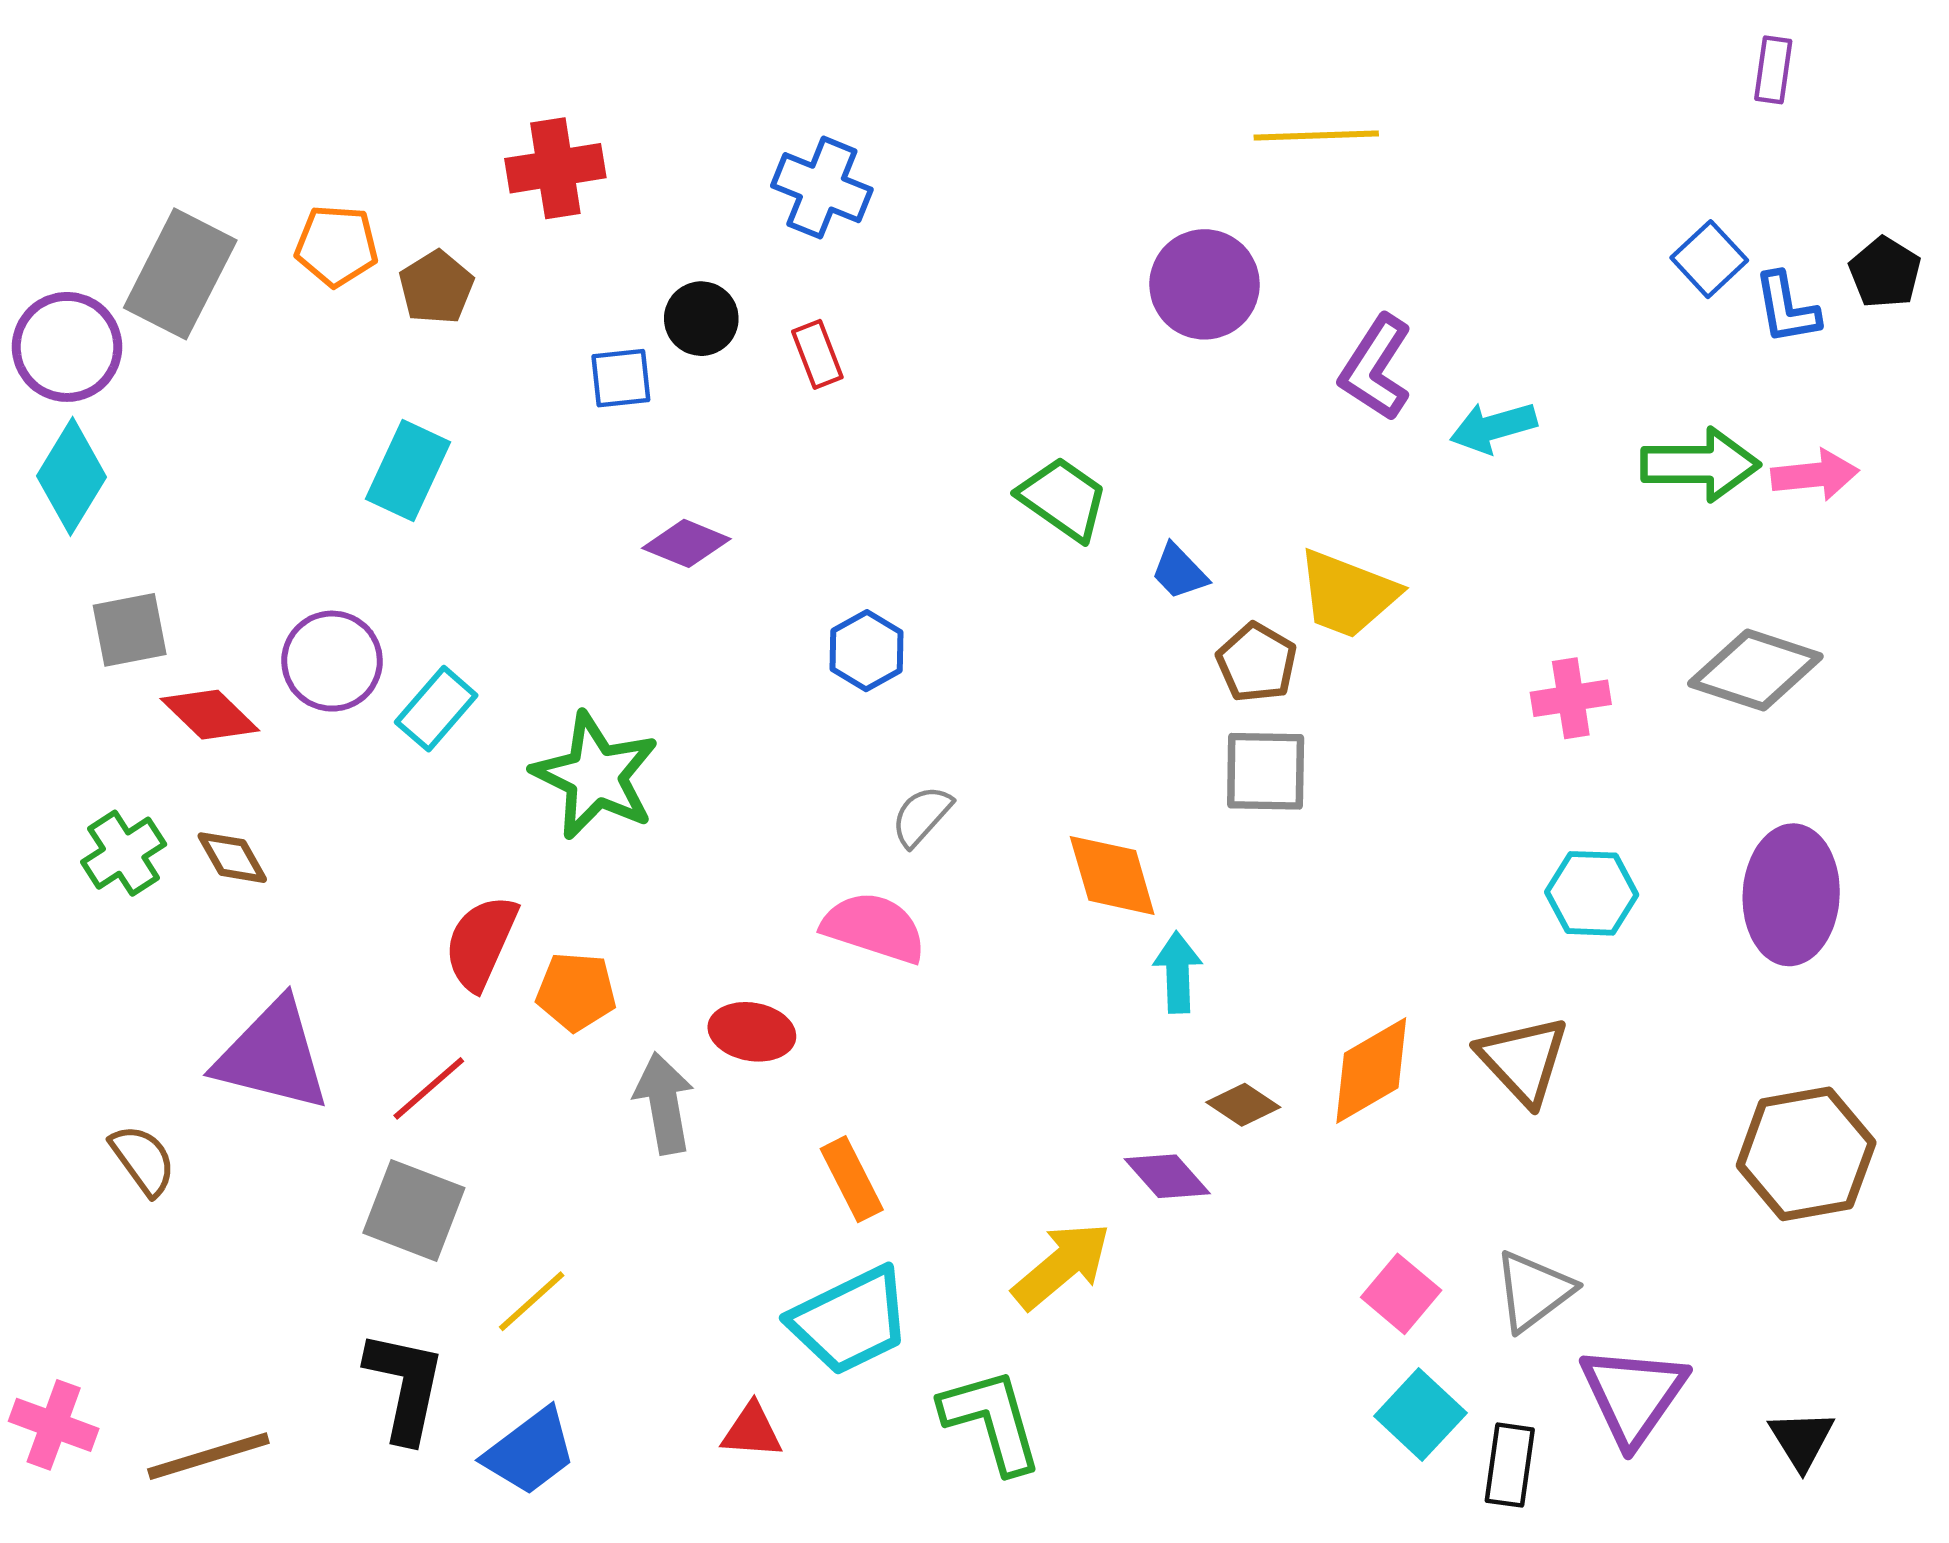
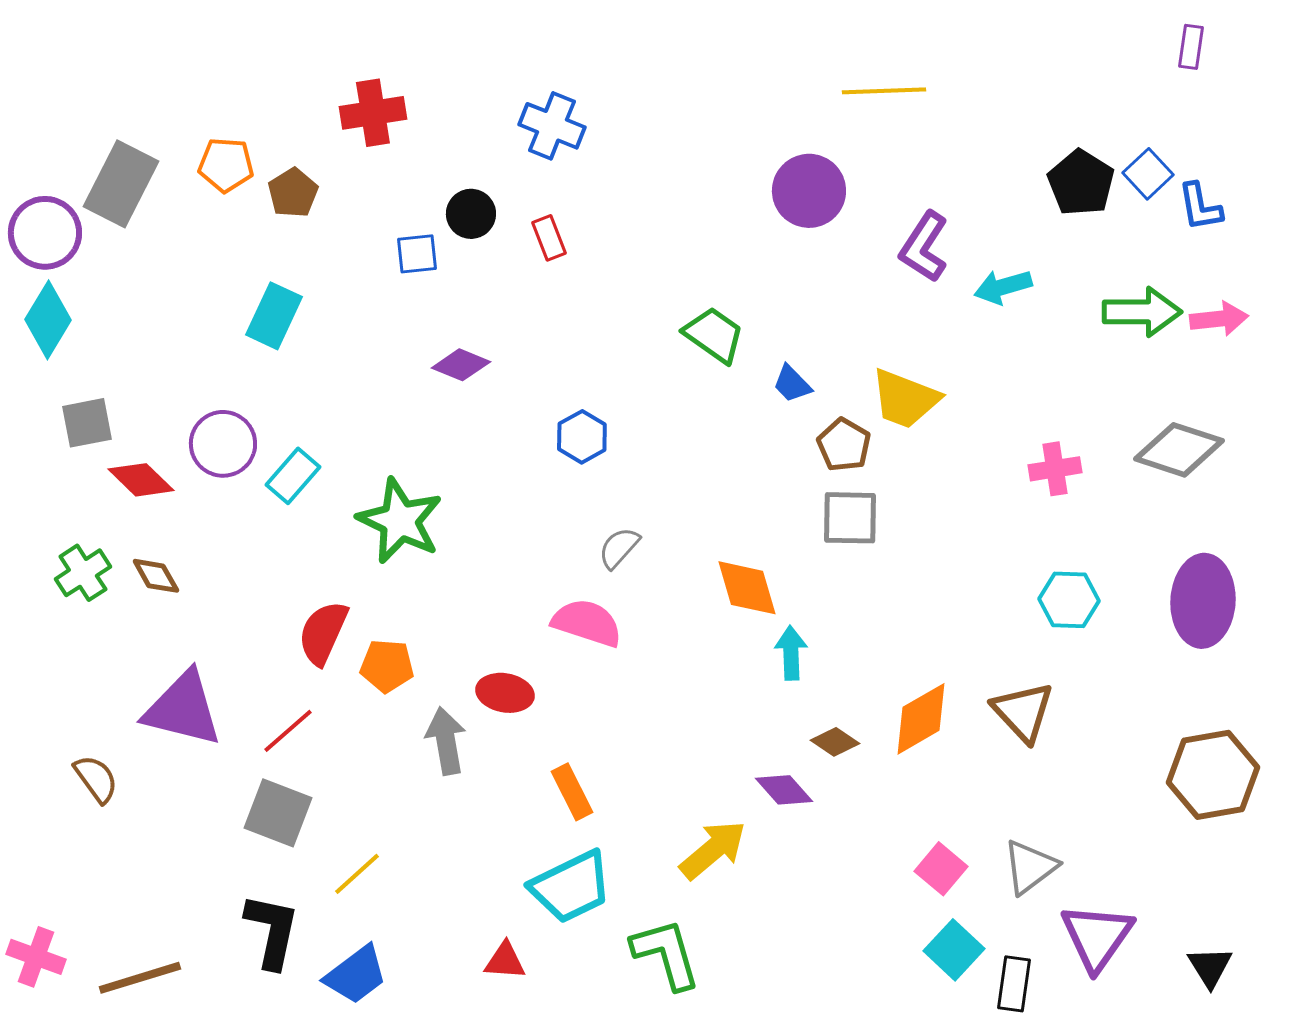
black pentagon: (1885, 272) -> (1081, 183), moved, size x1.4

